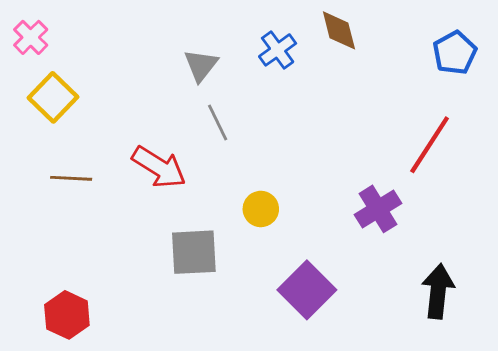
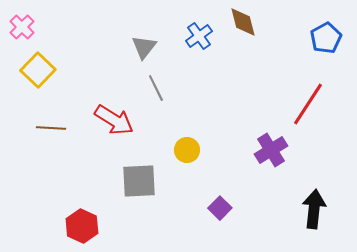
purple square: (307, 290) -> (220, 208), size x0.6
red hexagon: (67, 315) -> (82, 226), moved

